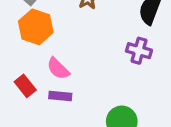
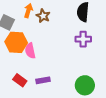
pink semicircle: (58, 69) -> (30, 51), moved, turned 49

